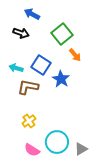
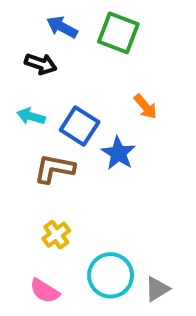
green square: (62, 34) -> (118, 33), moved, turned -30
cyan arrow: (16, 68) -> (31, 116), moved
pink semicircle: (32, 150) -> (45, 291), moved

